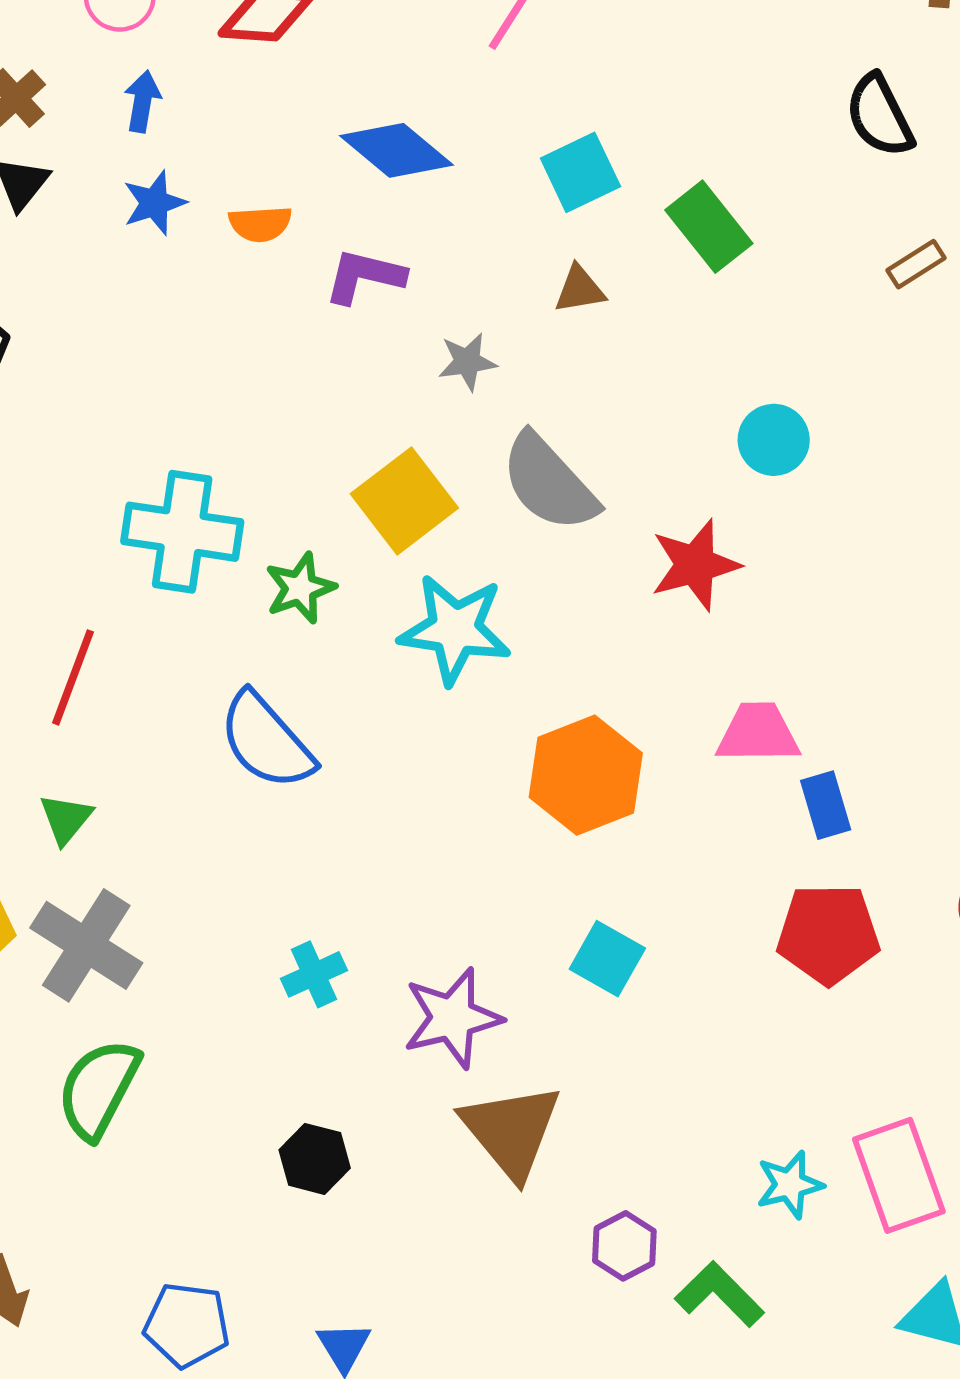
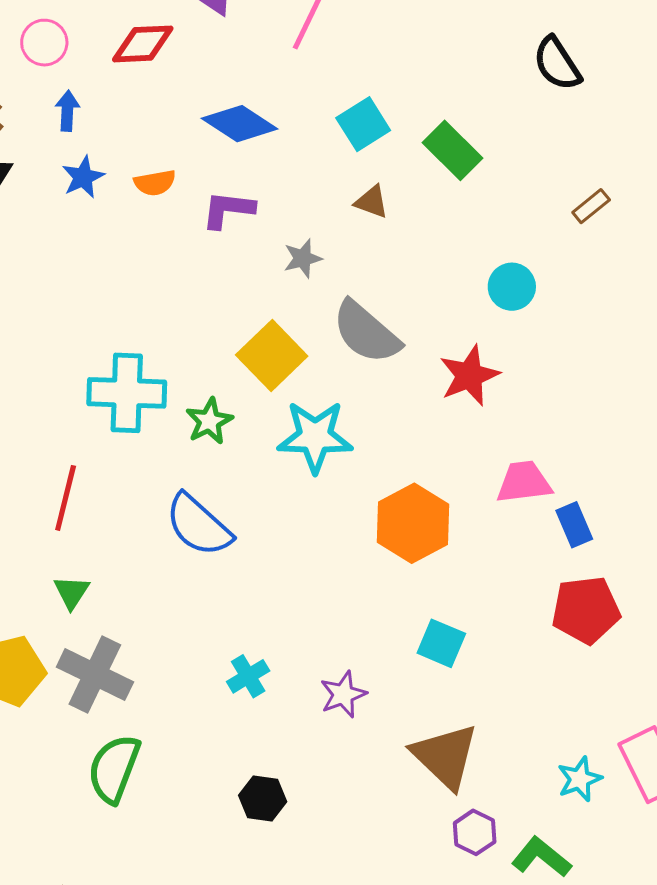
brown rectangle: (916, 264) -> (591, 206), moved
brown triangle: (580, 289) -> (372, 202), turned 36
purple star: (452, 1018) -> (343, 694), size x0.7
brown triangle: (511, 1131) -> (445, 756), moved

